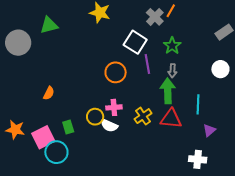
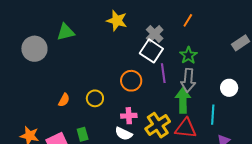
gray cross: (155, 17) -> (155, 34), moved
white circle: (220, 69) -> (229, 88), moved
gray arrow: (172, 71) -> (188, 80), size x1.6
yellow cross: (143, 116) -> (158, 125), size x1.4
yellow circle: (95, 117) -> (95, 98), moved

